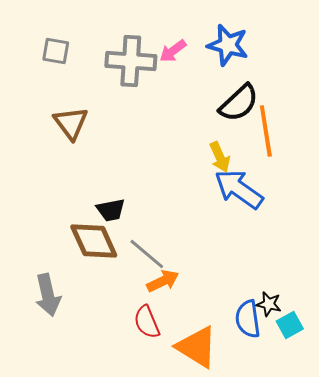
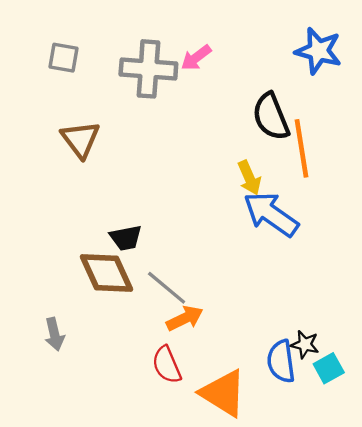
blue star: (228, 45) -> (318, 51), moved
black semicircle: (239, 103) -> (271, 117), turned 111
gray arrow: (48, 295) -> (54, 334), size x0.7

